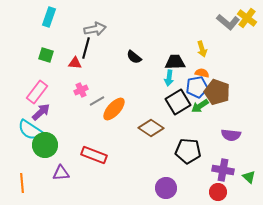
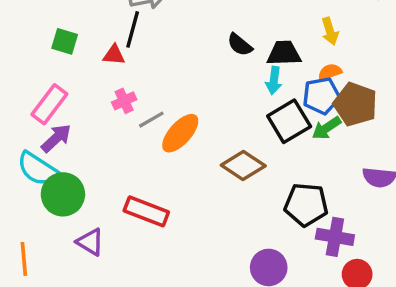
black semicircle: (134, 57) -> (240, 45), moved
orange semicircle: (202, 73) -> (330, 72), turned -32
purple cross: (223, 170) -> (335, 237), moved
purple triangle: (61, 173) -> (90, 242), turned 36

